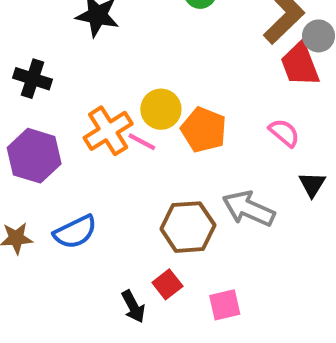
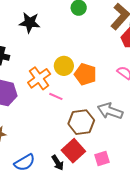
pink line: (142, 142) -> (56, 96), moved
blue semicircle: (75, 232) -> (25, 163), moved
red square: (167, 284) -> (73, 151), size x1.6

